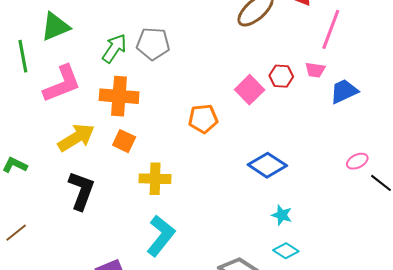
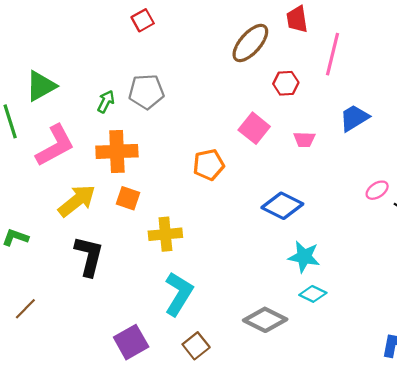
green arrow: (114, 48) -> (106, 102), size x0.7
pink trapezoid: (315, 70) -> (304, 140), moved
red hexagon: (281, 76) -> (286, 83), moved
cyan star: (282, 215) -> (304, 257), size x1.4

